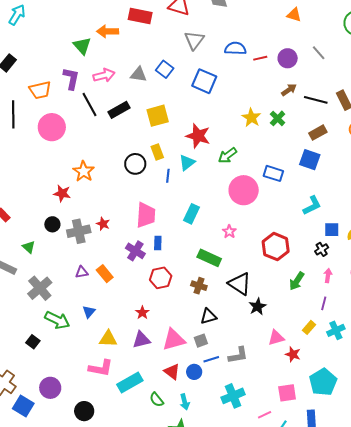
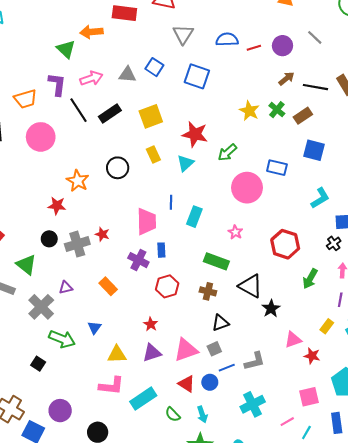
brown rectangle: (318, 133) -> (303, 116), moved
black circle: (135, 164) -> (118, 168), moved
blue line: (168, 176) -> (171, 202), moved
green triangle: (29, 247) -> (26, 265), size x1.5
purple triangle: (82, 272) -> (66, 288), moved

